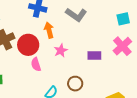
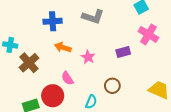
orange arrow: (49, 30) -> (63, 47), moved, turned -42
red circle: (28, 45) -> (53, 96), moved

